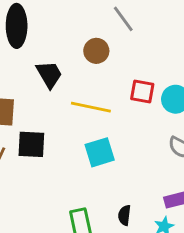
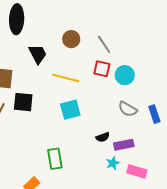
gray line: (123, 19) -> (104, 44), moved
black semicircle: (124, 215) -> (103, 137), moved, turned -120

